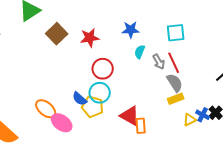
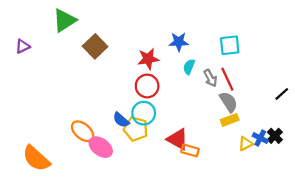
red star: (90, 38) -> (148, 59), moved
orange rectangle: (141, 126) -> (190, 150), turned -70

